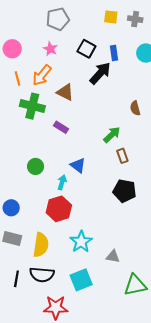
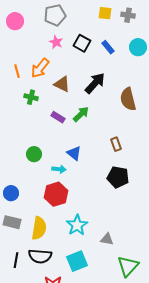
pink circle: (12, 49) -> (15, 21), moved
pink star: (50, 49) -> (56, 42), moved
blue rectangle: (114, 53) -> (108, 47), turned -32
black arrow: (100, 73) -> (95, 83), moved
green cross: (32, 106) -> (31, 97), size x0.6
brown semicircle: (135, 108) -> (128, 99), size x1.6
green arrow: (112, 135) -> (81, 114), moved
cyan arrow: (62, 182) -> (59, 169), turned 80
green triangle: (135, 285) -> (128, 266), turned -35

